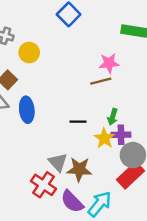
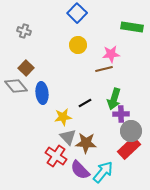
yellow circle: (29, 52) -> (78, 45), moved
green arrow: (113, 117) -> (114, 99), size x1.5
black line: (78, 122) -> (85, 103), turned -32
yellow star: (104, 138) -> (63, 117), moved, turned 30

